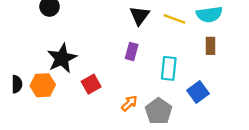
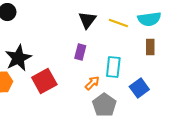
red square: (91, 84) -> (44, 81), size x1.4
orange arrow: (129, 103) -> (92, 83), moved

